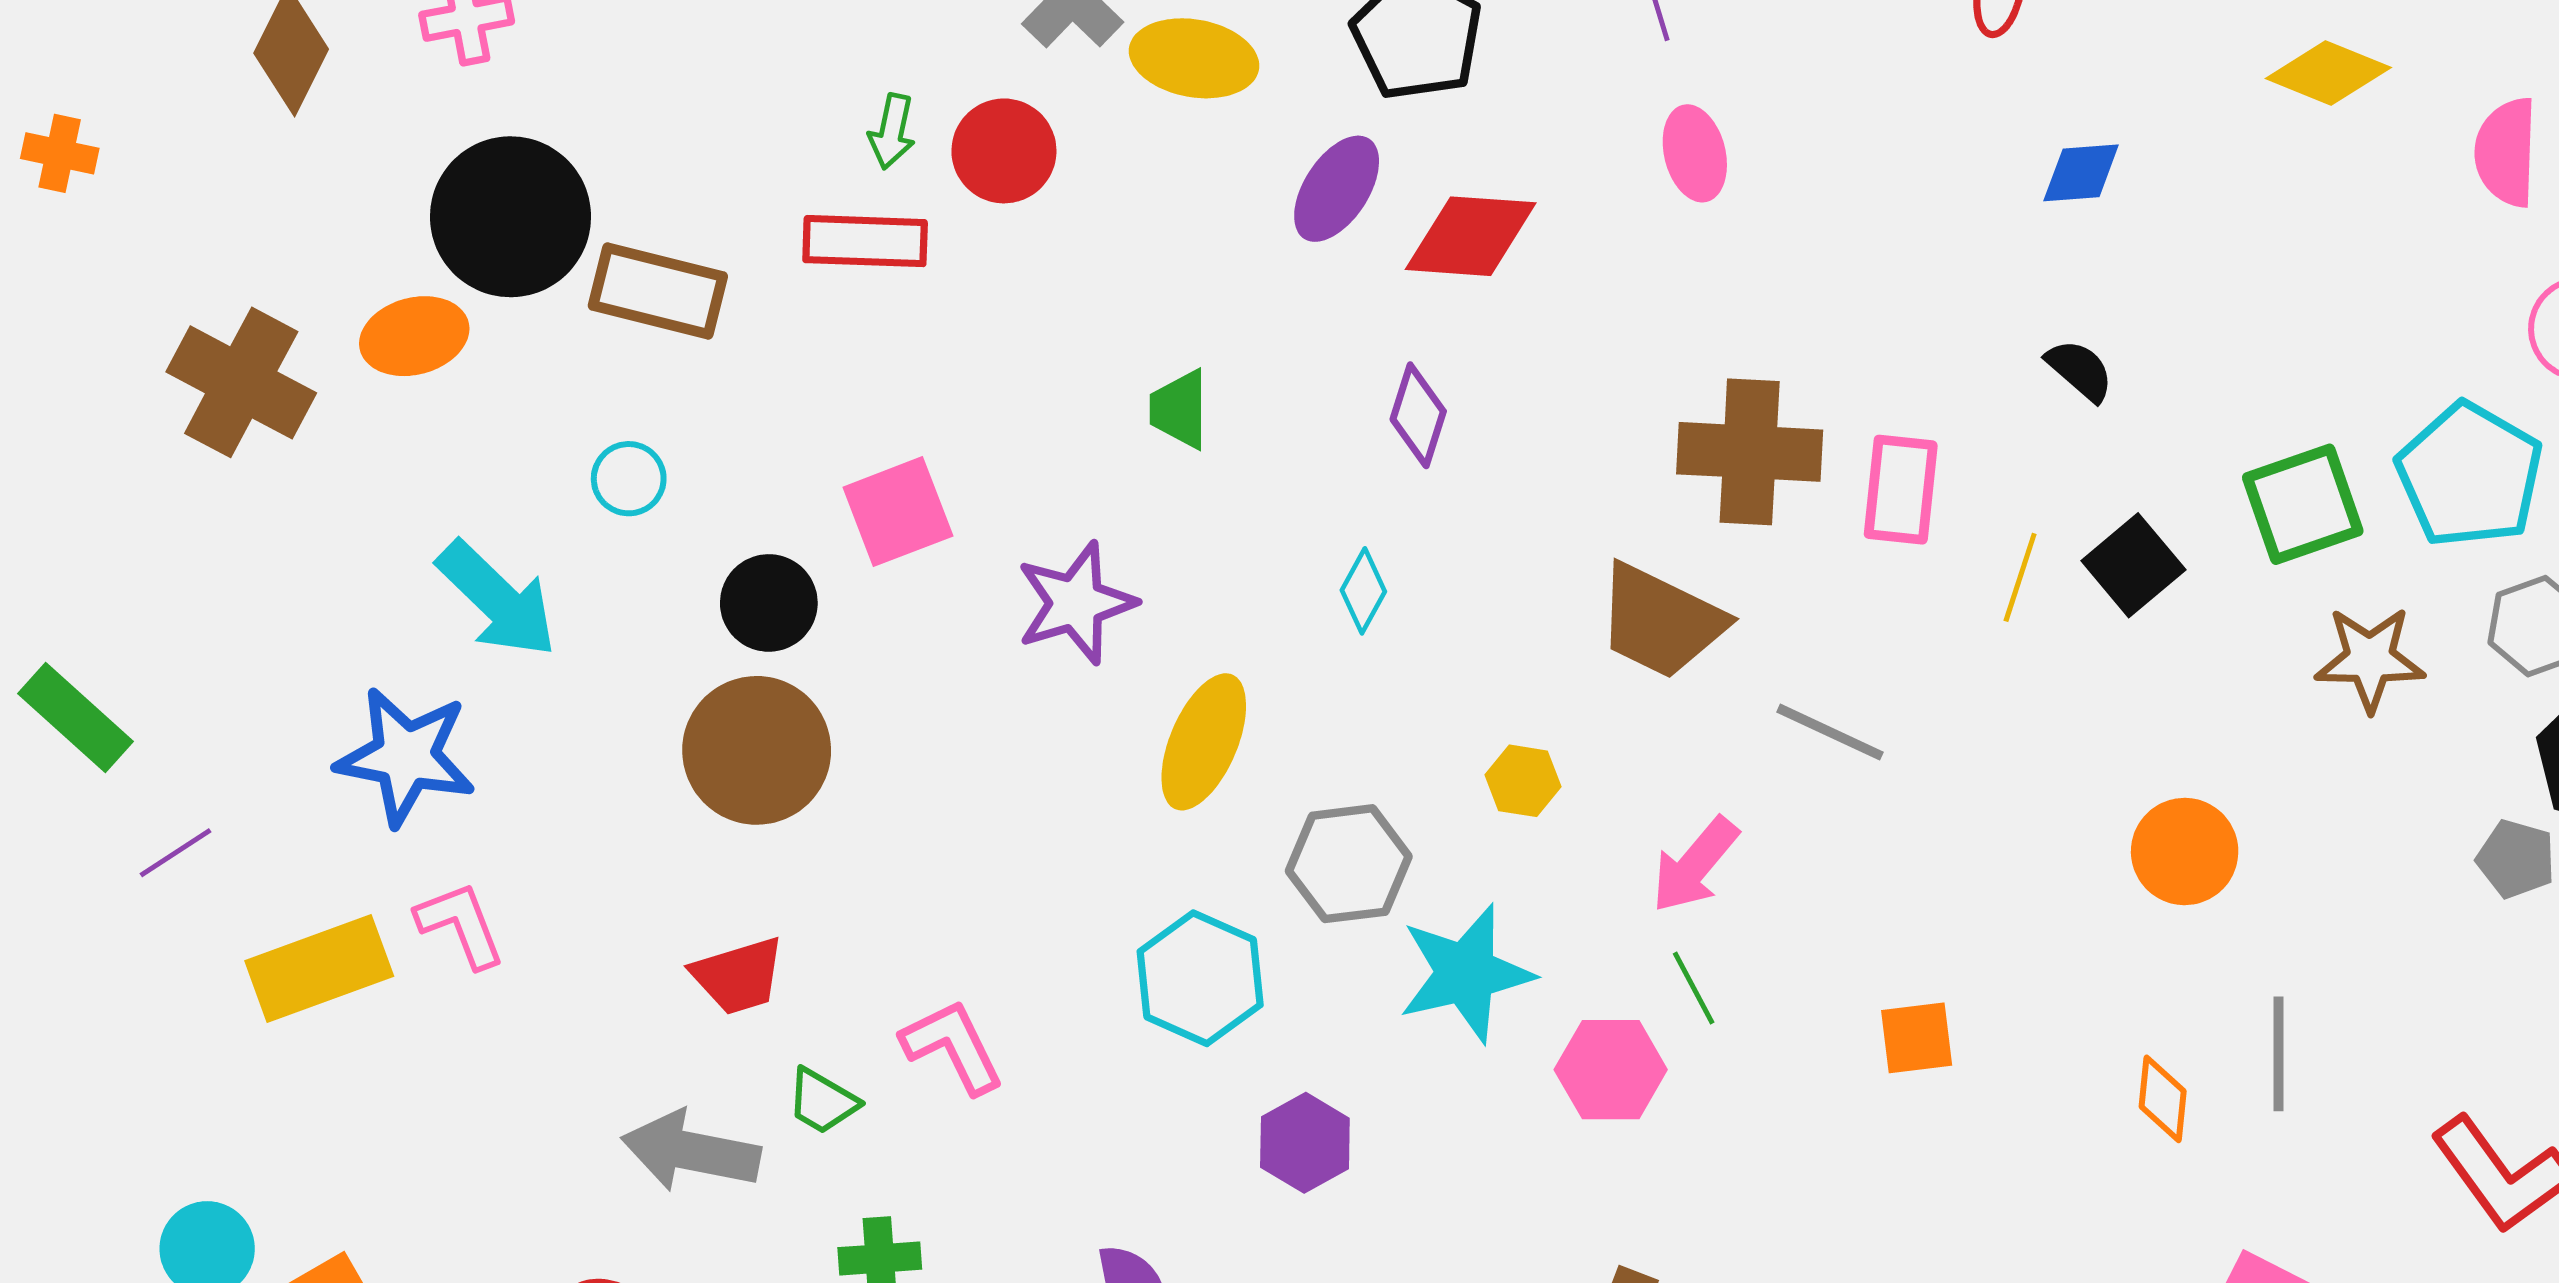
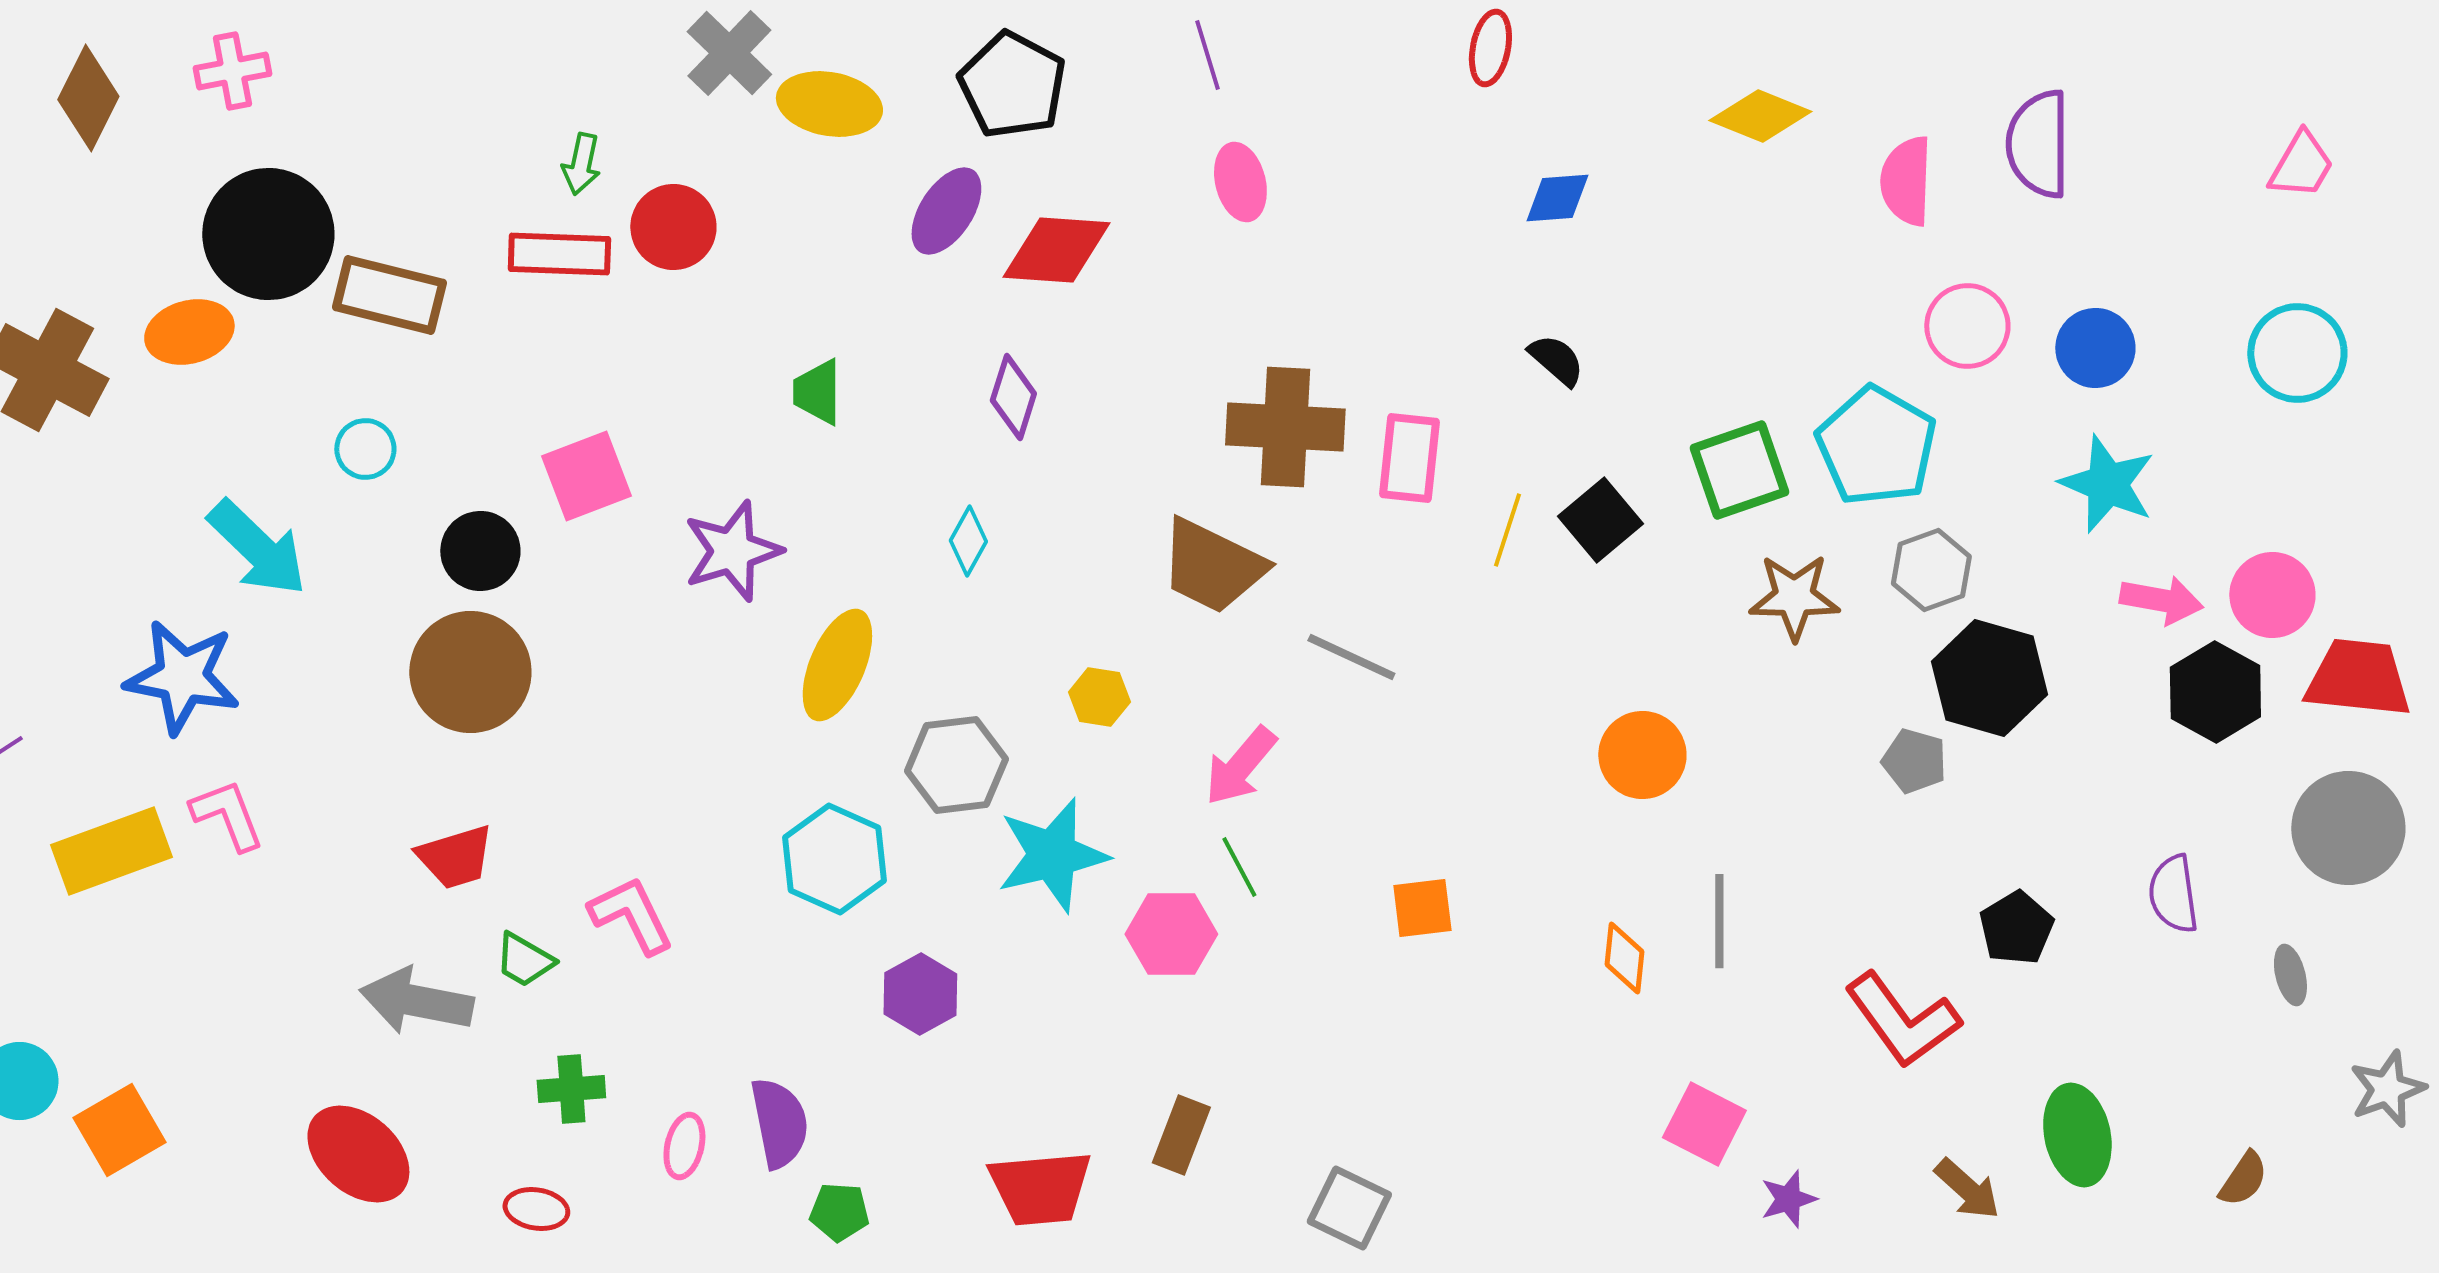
red circle: (1004, 151) -> (673, 227), moved

